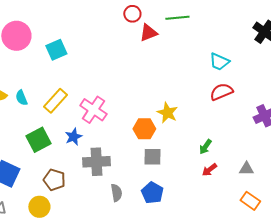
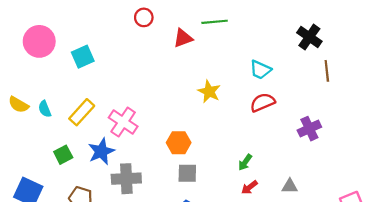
red circle: (132, 14) -> (144, 17), moved
yellow star: (167, 113) -> (209, 92), moved
blue star: (73, 137) -> (101, 151), size x1.4
green square: (38, 140) -> (63, 155), size x0.7

